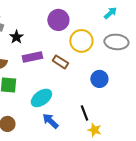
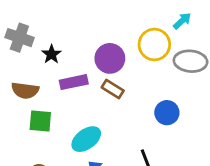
purple circle: (58, 20) -> (110, 58), moved
yellow circle: (81, 41) -> (154, 45), moved

